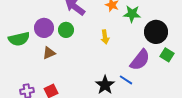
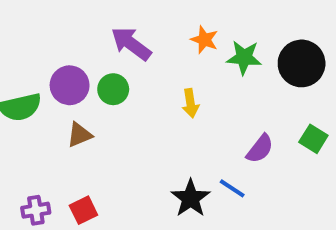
black circle: (156, 32) -> (302, 63), moved
purple semicircle: (140, 60) -> (260, 149), size x0.7

